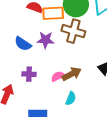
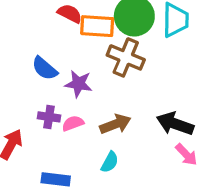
purple star: (45, 40) -> (78, 84), moved
pink semicircle: (58, 76) -> (73, 123), moved

